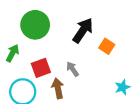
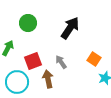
green circle: (35, 25) -> (28, 23), size x0.7
orange square: (107, 46) -> (94, 59), moved

